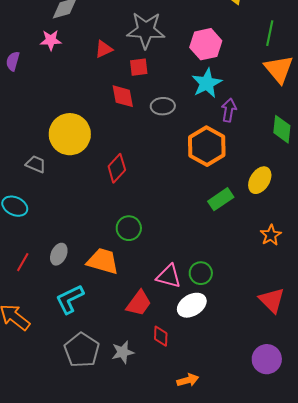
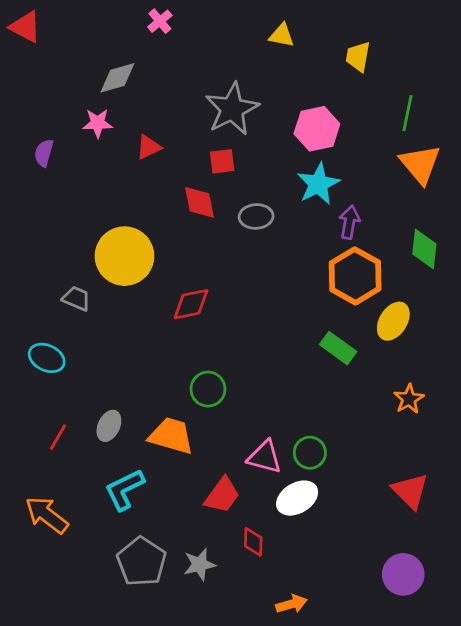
gray star: (146, 30) -> (232, 109), turned -30
red triangle: (104, 49) -> (149, 147), moved
orange hexagon: (207, 146) -> (355, 276), moved
red diamond: (117, 168) -> (191, 304), turned 36
green rectangle: (221, 199) -> (338, 348), turned 70

